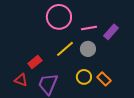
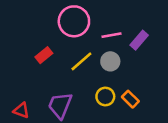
red rectangle: (35, 62) -> (44, 55), moved
red triangle: (21, 80) -> (21, 110), moved

